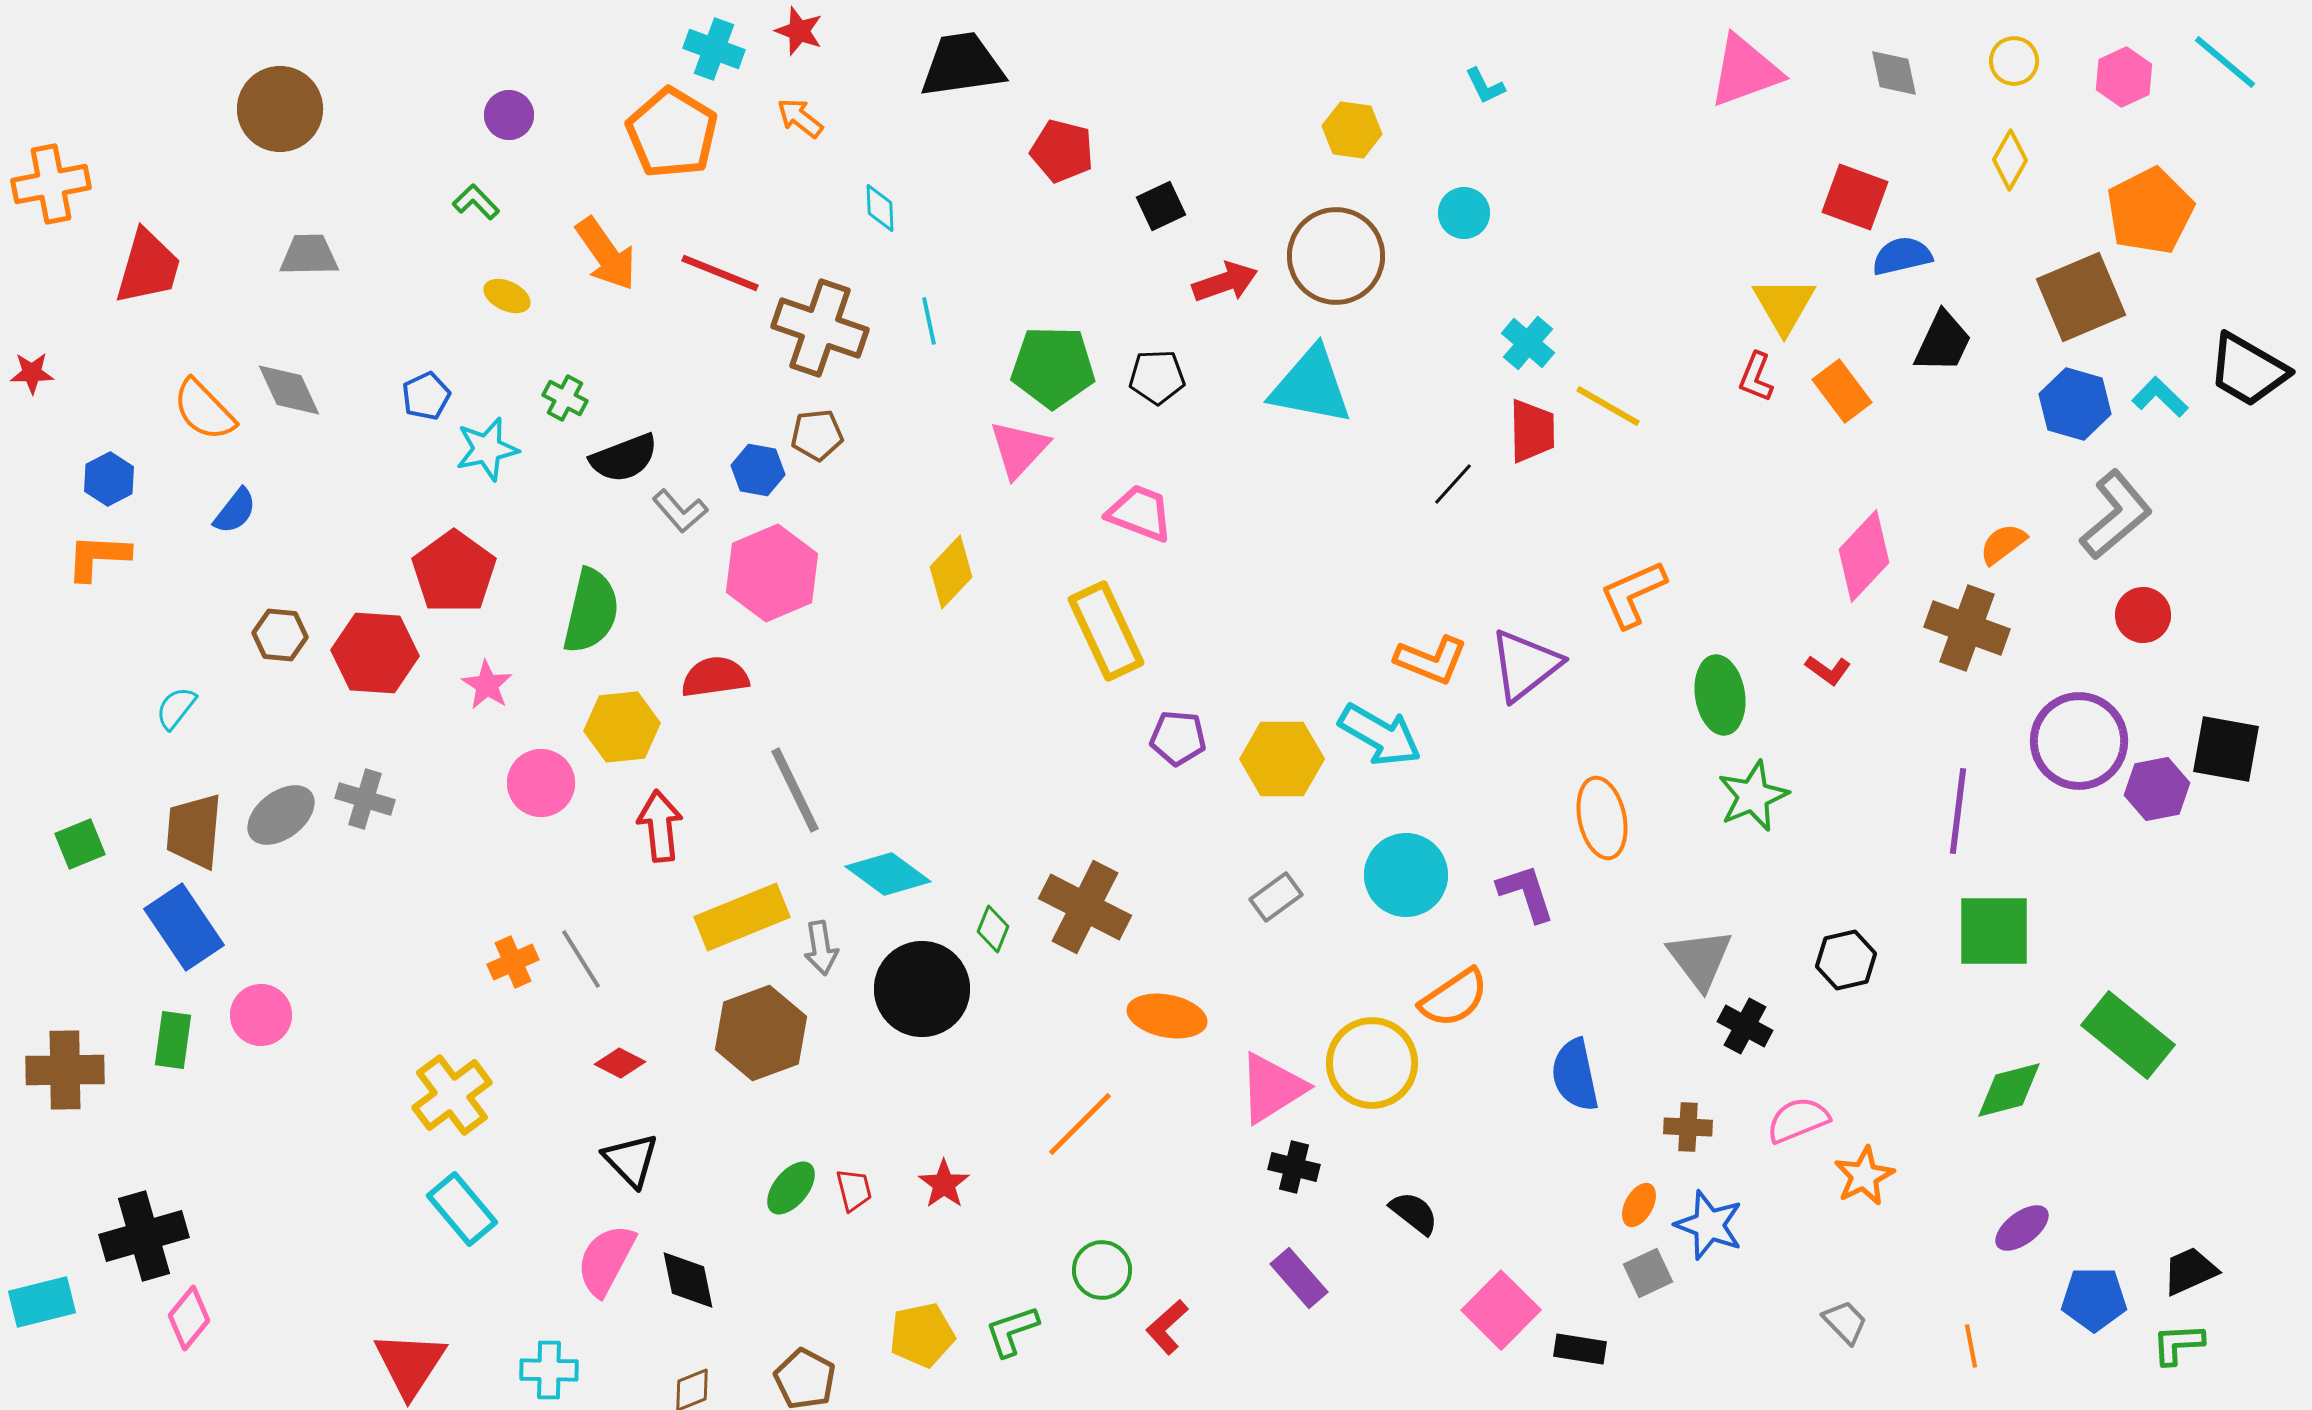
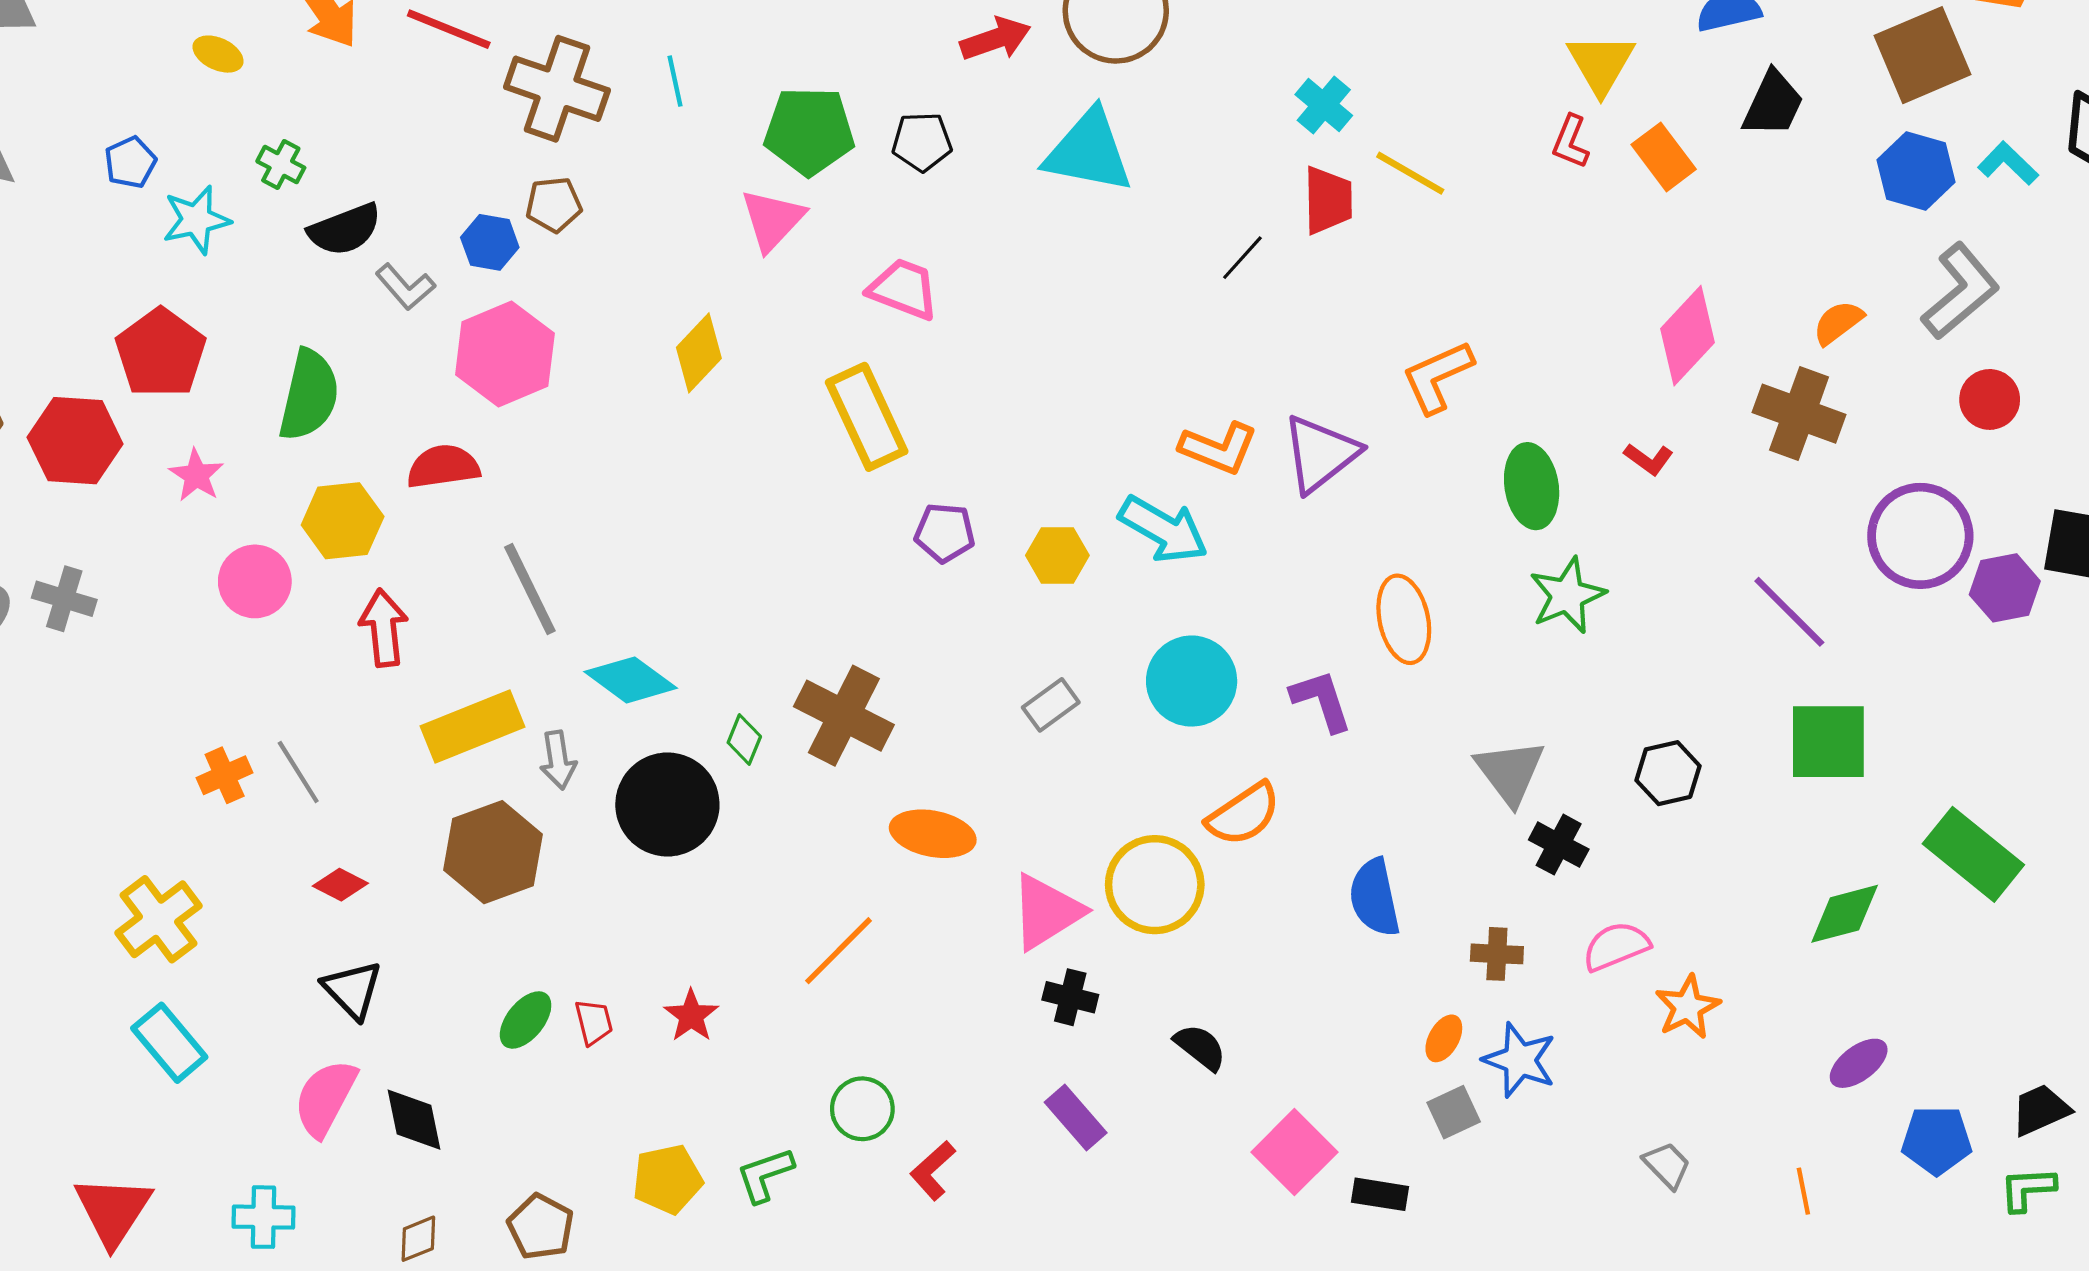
yellow hexagon: (1282, 759) -> (1057, 555), size x0.7
purple line: (1958, 811) -> (1789, 612), turned -52

